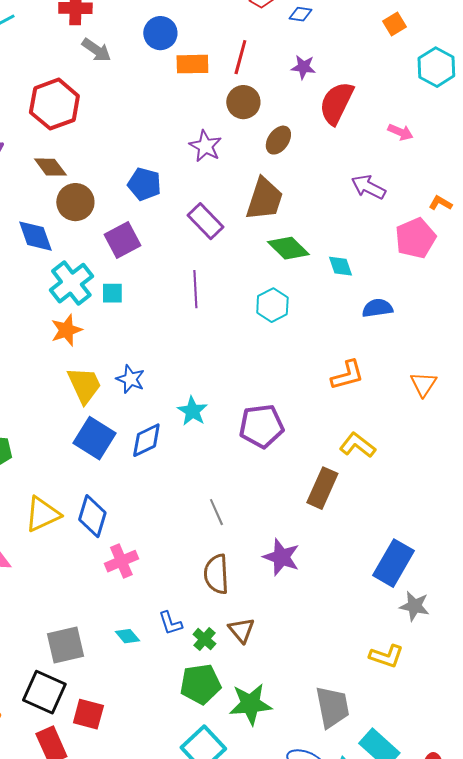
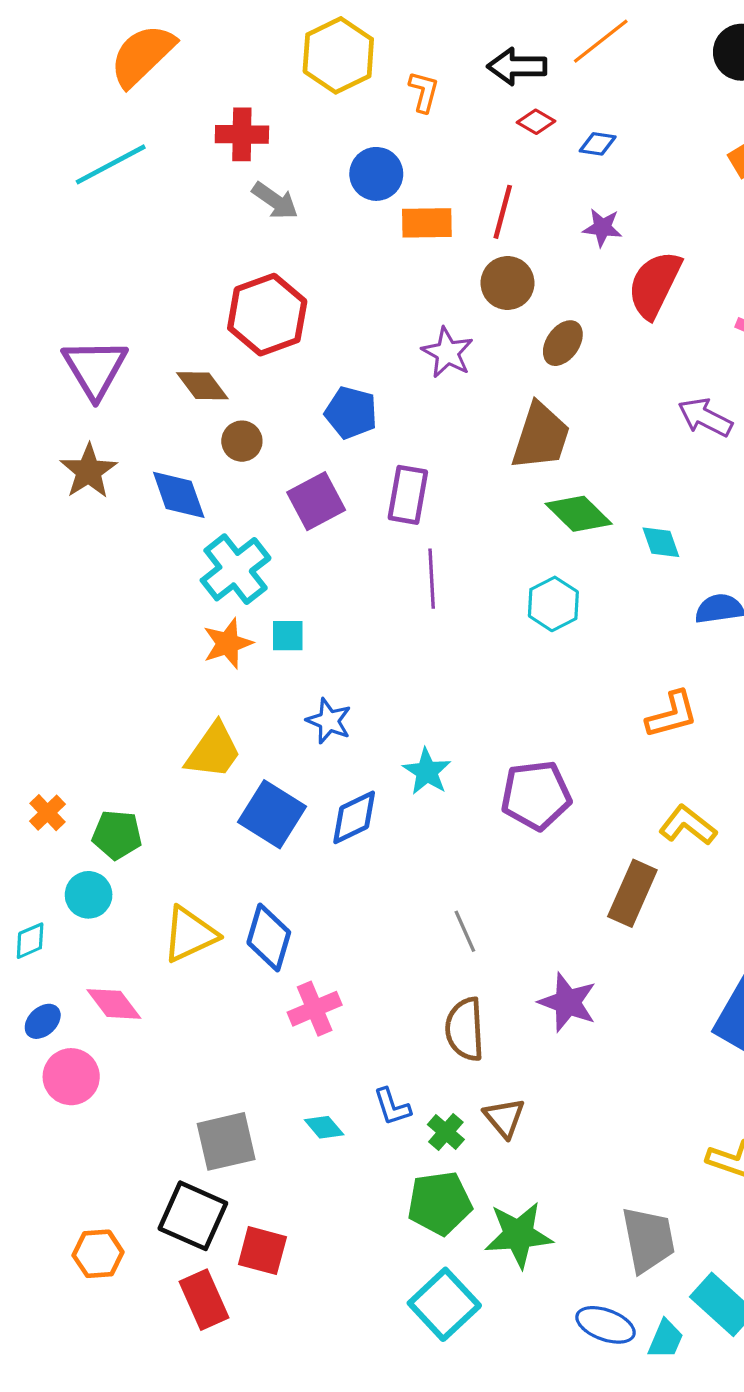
red hexagon: (54, 104) -> (267, 315), moved
brown circle: (75, 202) -> (242, 441), size x0.7
purple rectangle: (205, 221) -> (408, 495), moved, turned 54
cyan square: (112, 293) -> (288, 636), moved
yellow trapezoid: (84, 385) -> (213, 751), moved, turned 60

